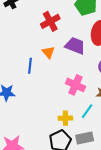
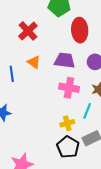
purple trapezoid: (75, 46) -> (65, 60), moved
blue line: (30, 66) -> (12, 74), moved

